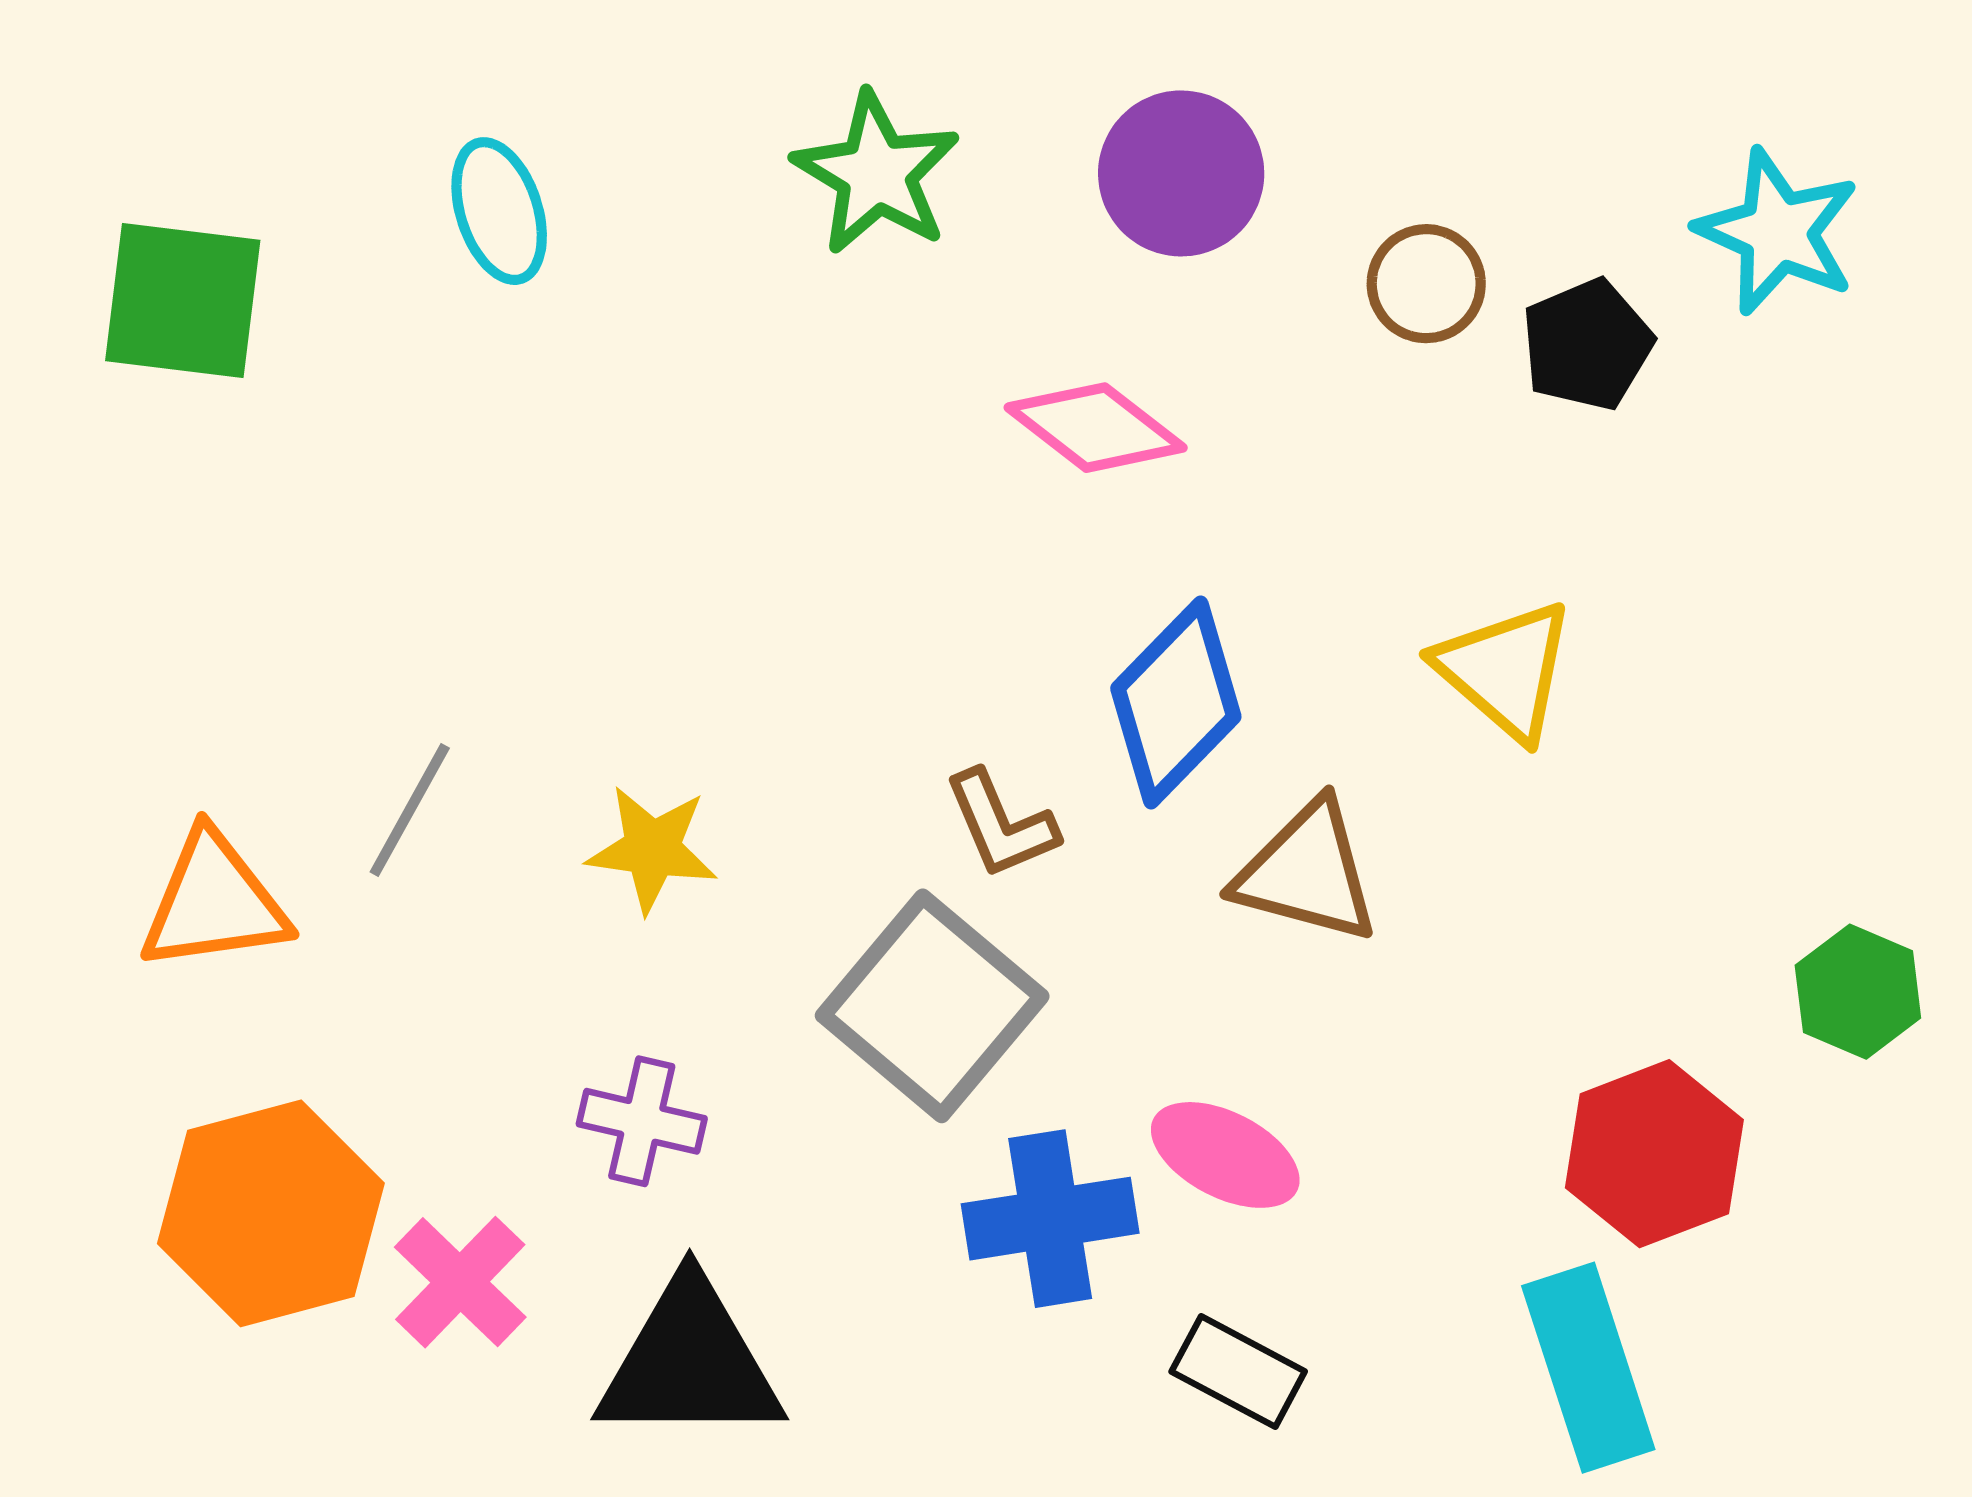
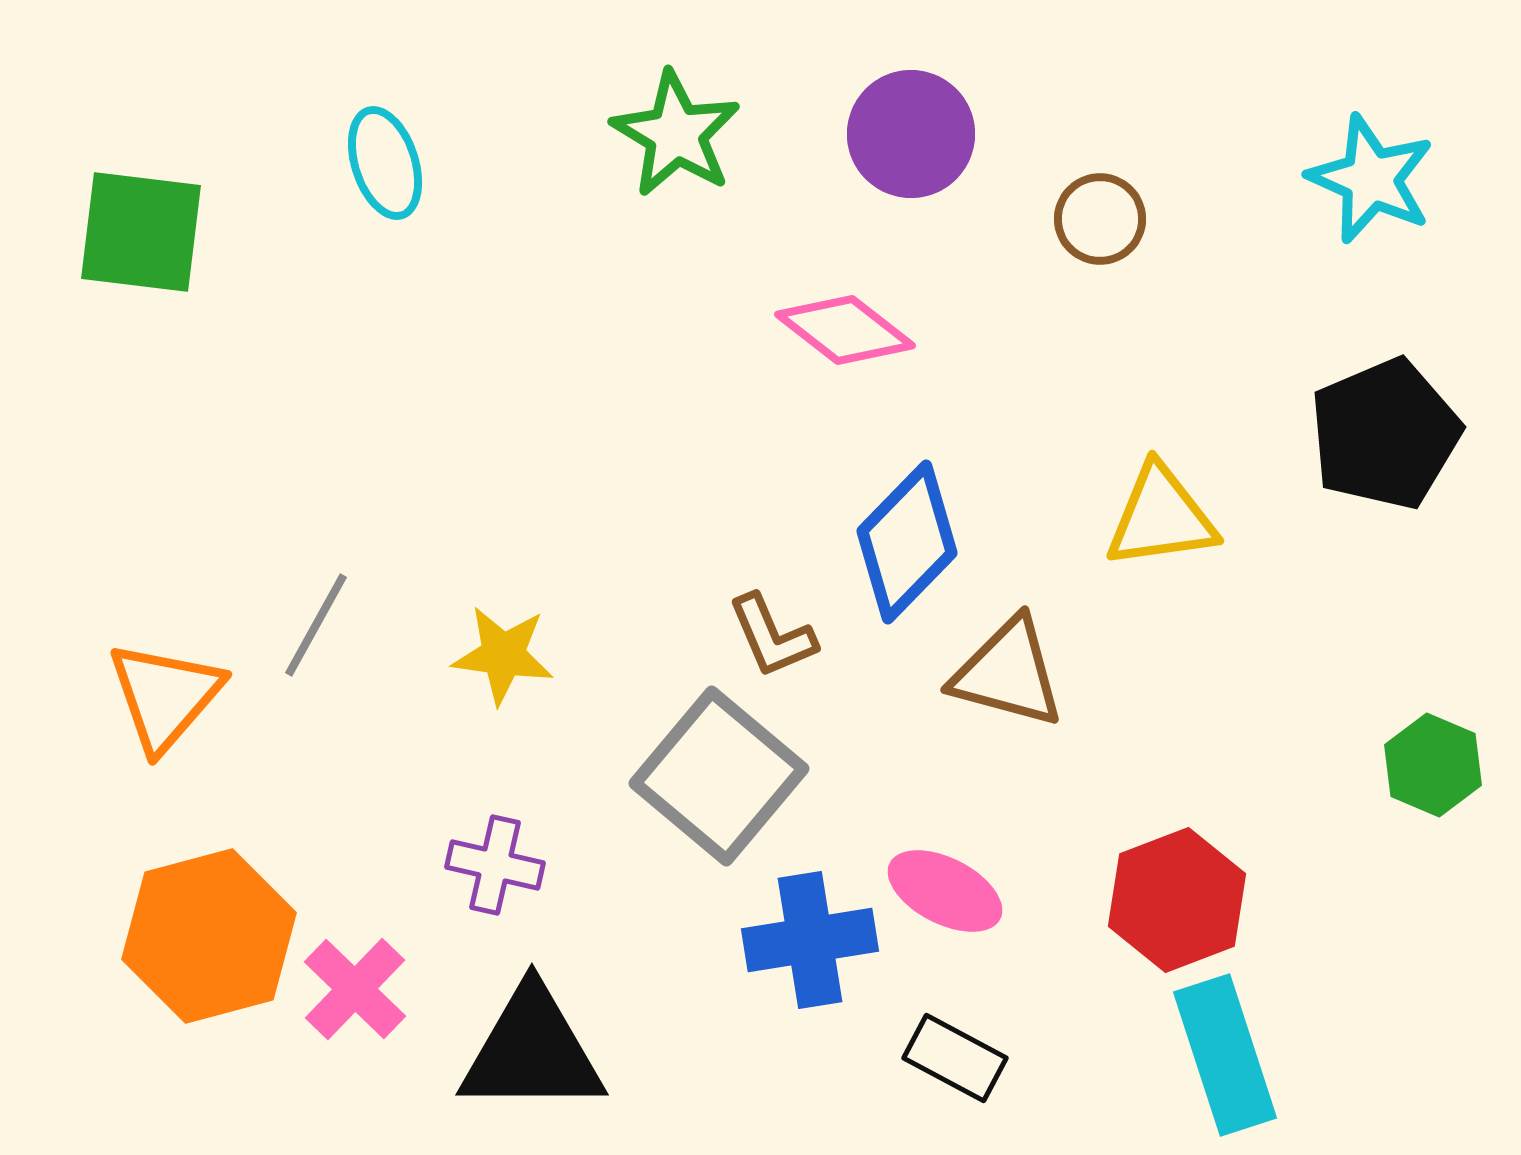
black pentagon: (1587, 345) -> (1385, 434), moved, size x1.5
yellow triangle: (1505, 670) -> (1161, 517), turned -49
orange triangle: (214, 902) -> (165, 696), turned -41
red hexagon: (1654, 1154) -> (1177, 900), moved

